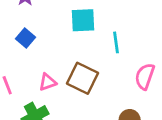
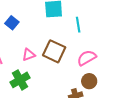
pink semicircle: (145, 76) -> (87, 58), moved, turned 42

